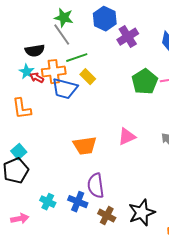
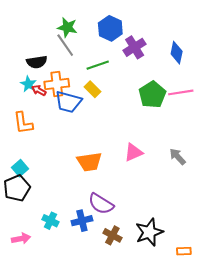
green line: (77, 58) -> (98, 65), moved
purple semicircle: (96, 186) -> (101, 204), turned -50
blue cross: (78, 202) -> (82, 221), turned -36

